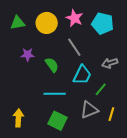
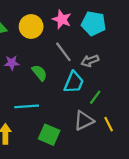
gray arrow: (110, 63) -> (90, 61), moved
cyan line: (55, 94) -> (27, 106), moved
yellow line: (111, 114) -> (109, 124), turned -40

